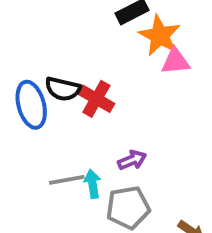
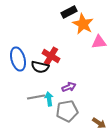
pink triangle: (175, 61) -> (99, 42), moved
black semicircle: (63, 89) -> (40, 67), moved

